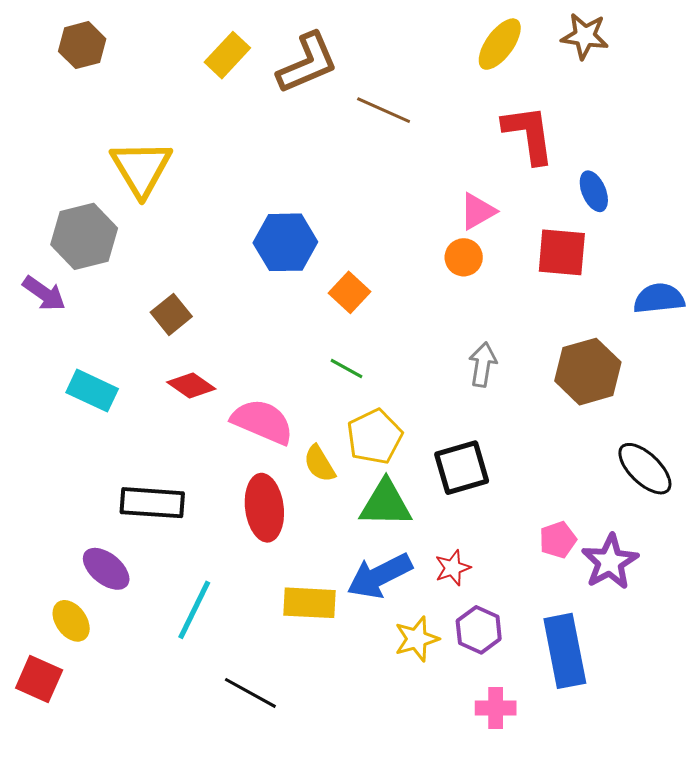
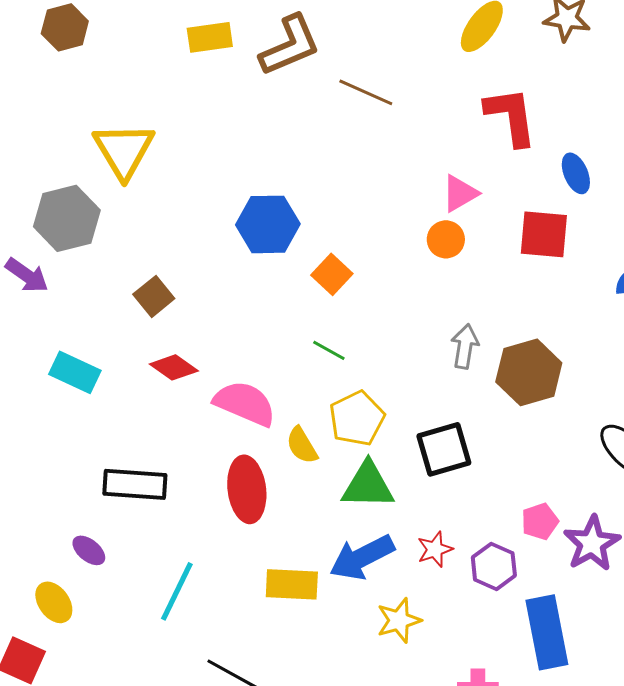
yellow rectangle: (227, 55) -> (210, 37), turned 39
brown hexagon: (588, 372) -> (529, 372), moved
purple ellipse: (106, 569) -> (89, 550), size x0.7
purple hexagon: (479, 630) -> (494, 566), moved

